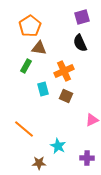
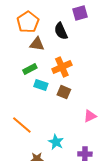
black semicircle: (80, 43) -> (61, 31), moved
green rectangle: (26, 66) -> (30, 69), moved, turned 32
cyan rectangle: (43, 89) -> (41, 85), turned -56

